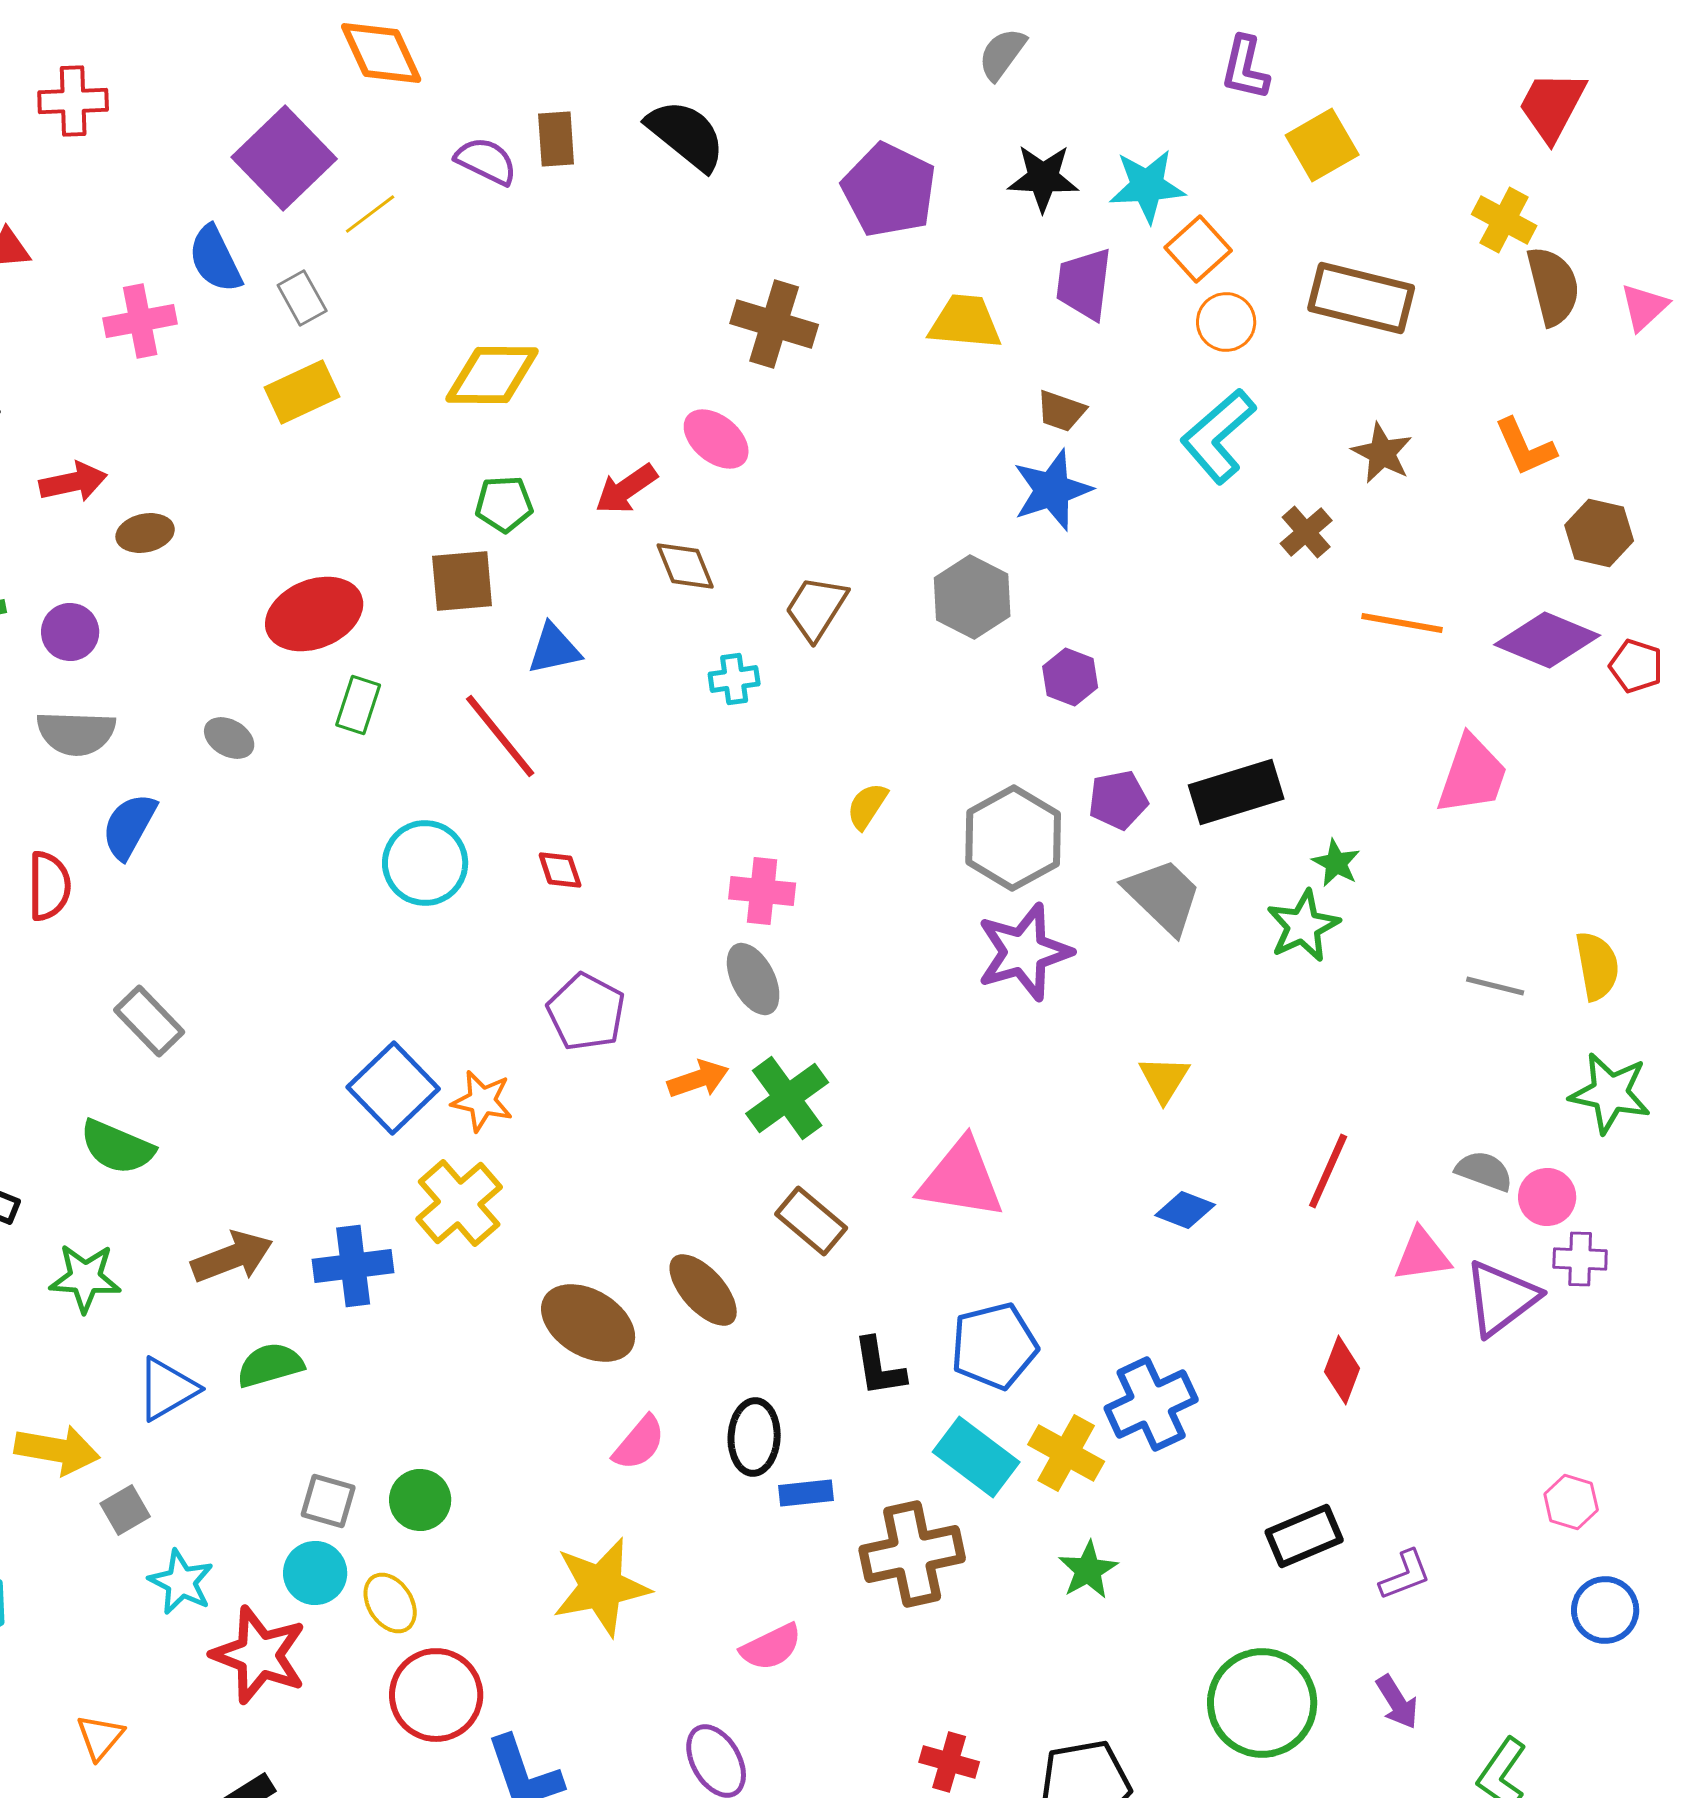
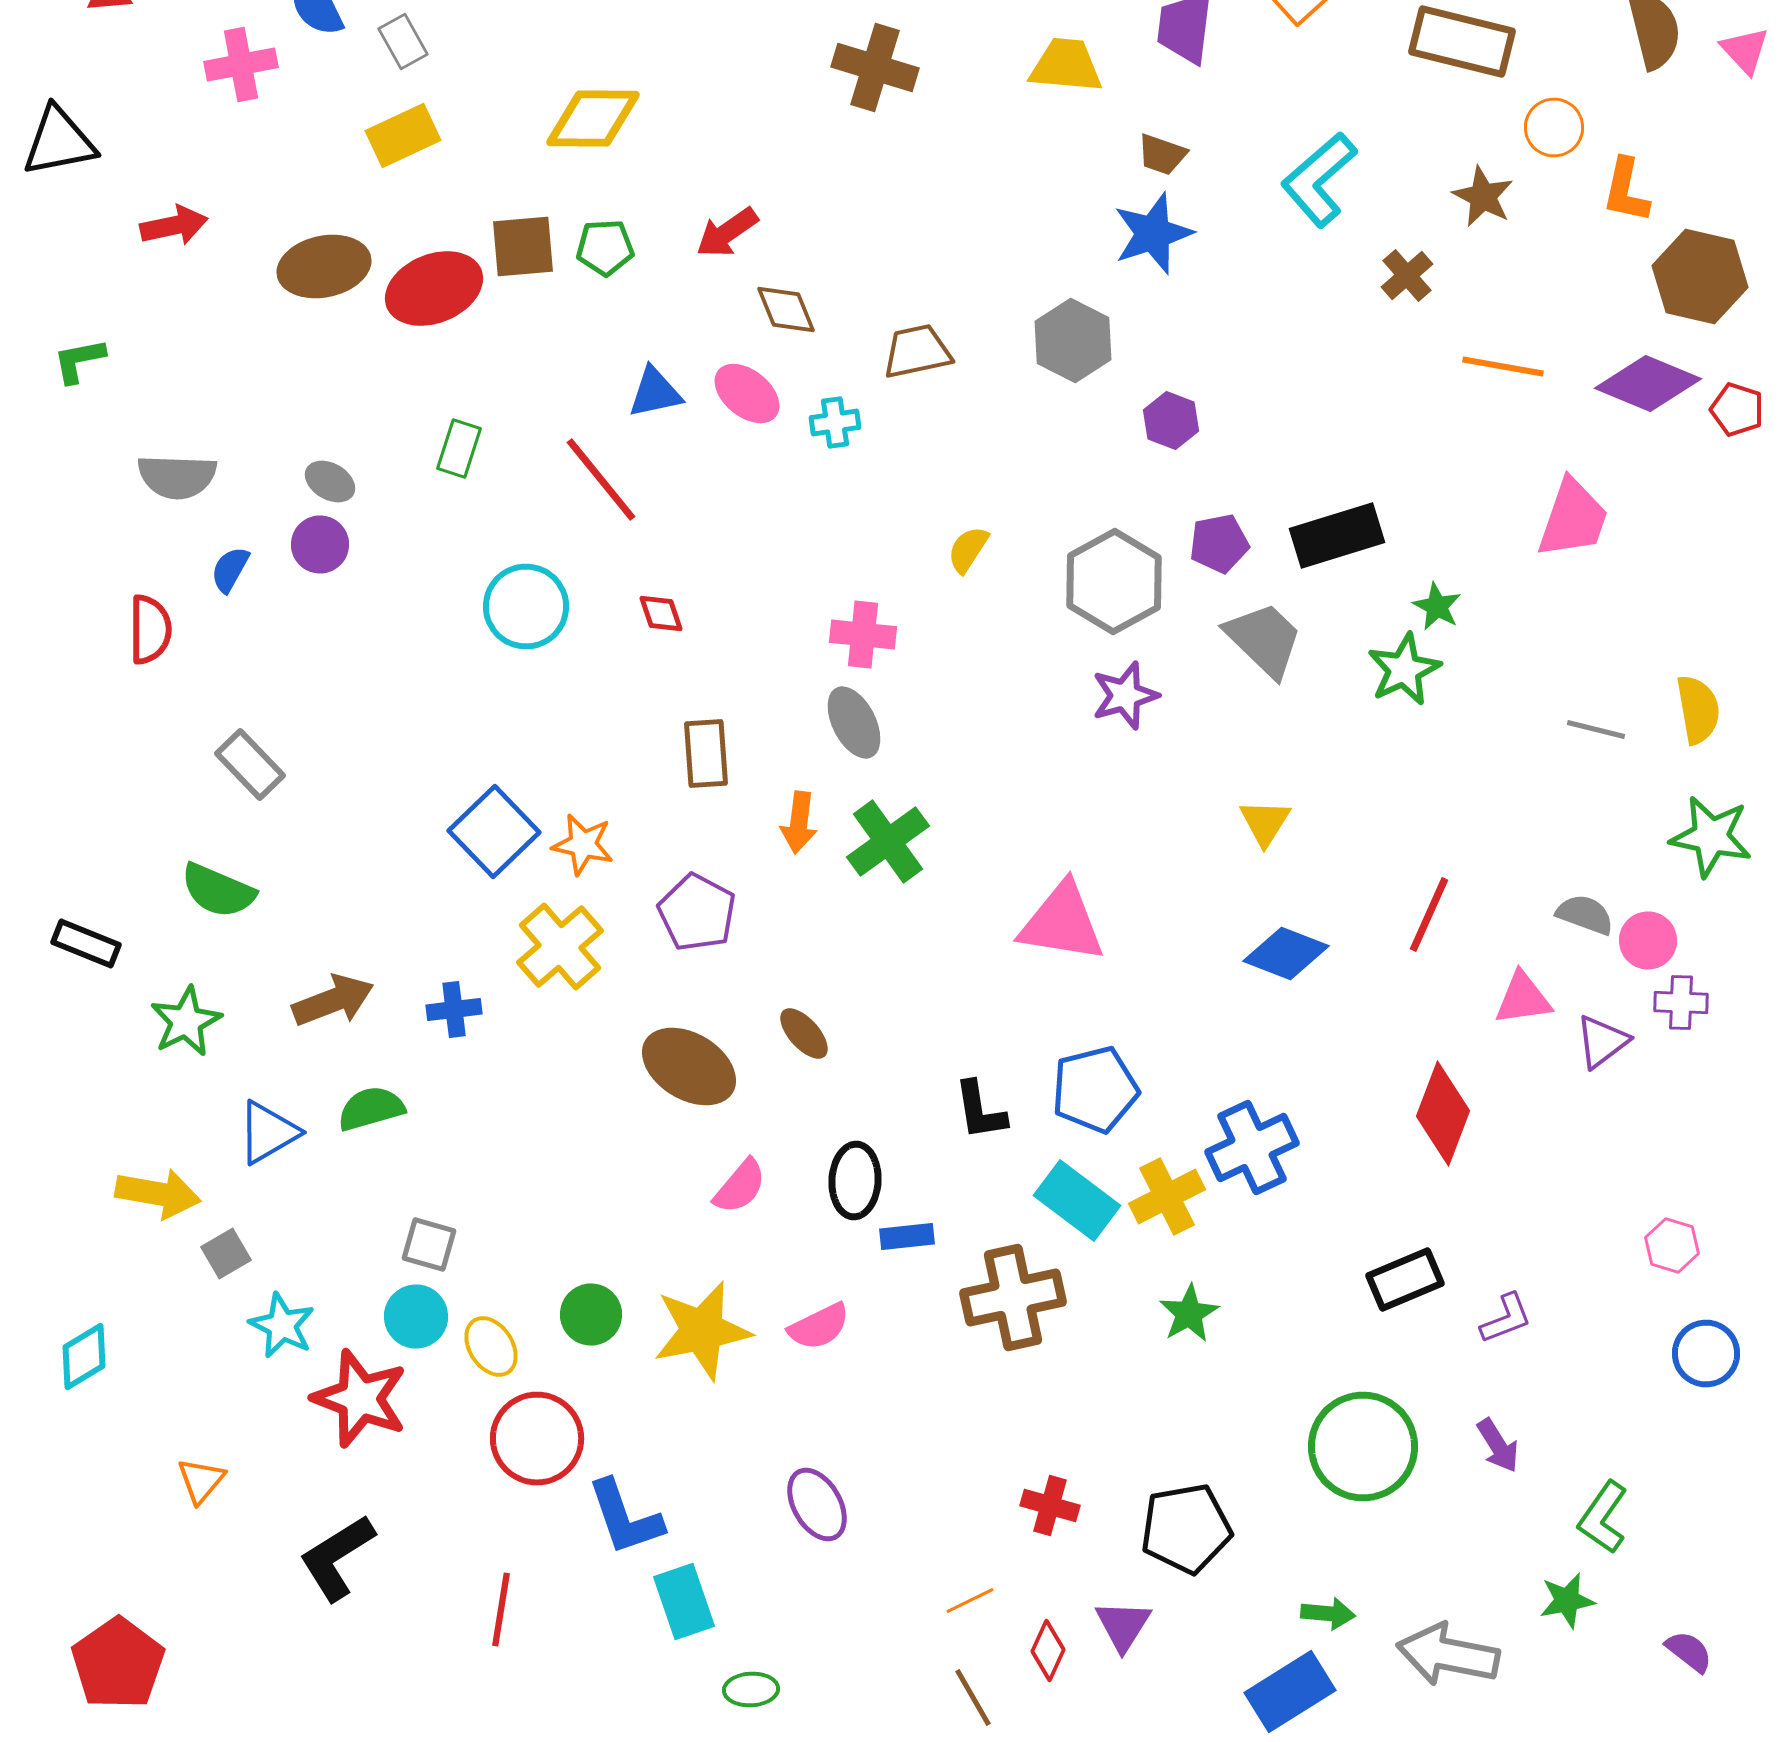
pink triangle: (1644, 307) -> (1745, 50), turned -30
orange circle: (1226, 322) -> (1554, 128), moved
pink ellipse: (716, 439) -> (747, 394), moved
orange L-shape: (1525, 447) -> (1626, 190), turned 36
brown ellipse: (145, 533) -> (324, 266), moved, size x1.6
brown hexagon: (1599, 533) -> (1700, 276), size x1.4
brown square: (462, 581) -> (523, 246), moved
brown trapezoid: (816, 608) -> (917, 352), turned 46
red ellipse: (314, 614) -> (434, 288), moved
purple circle: (70, 632) -> (320, 544), moved
blue semicircle: (129, 826) -> (230, 570), size x0.7
purple star: (1024, 952) -> (1125, 696), size x0.7
purple pentagon: (586, 1012) -> (697, 912), moved
orange arrow: (698, 1079) -> (799, 822), turned 116
blue diamond: (1185, 1210) -> (1286, 954), size x1.4
brown rectangle: (811, 1221) -> (706, 754), moved, turned 46
blue cross: (353, 1266) -> (454, 1010), size x0.7
green star: (85, 1278) -> (186, 1022), turned -30
brown ellipse: (703, 1290) -> (804, 1034), size x0.7
purple triangle: (1501, 1298) -> (1602, 1042), size x0.7
red diamond: (1342, 1370) -> (1443, 1114), size x1.5
yellow cross: (1066, 1453) -> (1167, 1196), turned 34
green circle: (420, 1500) -> (591, 1314), moved
pink semicircle: (771, 1647) -> (819, 1326), moved

